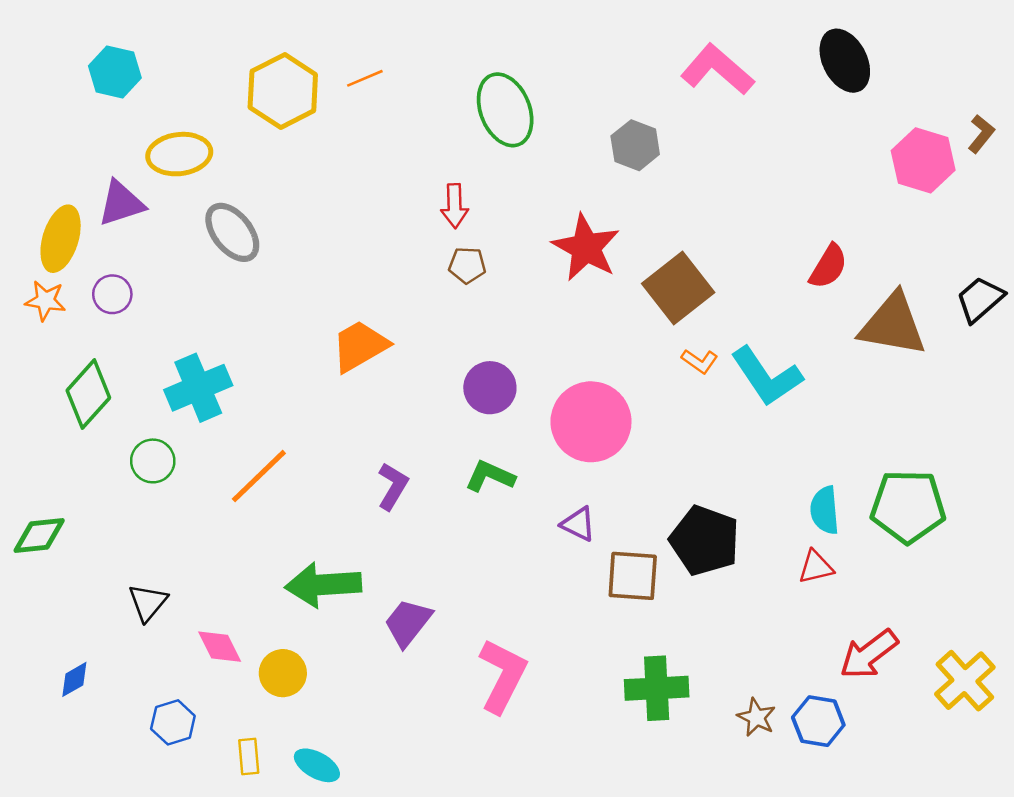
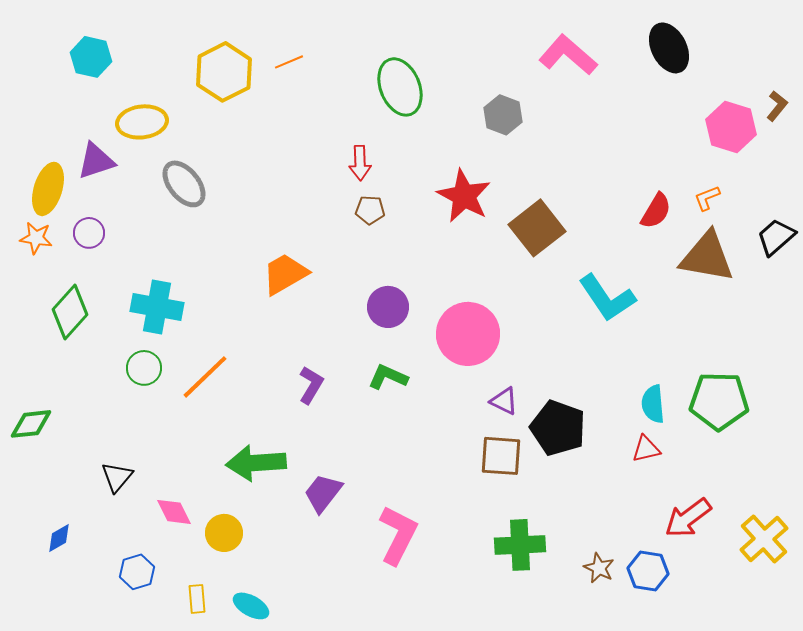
orange L-shape: (700, 361) -> (707, 198), moved, turned 124
cyan cross: (198, 388) -> (157, 307), turned 33
green circle: (153, 461) -> (144, 368), moved
purple triangle: (578, 524) -> (504, 401), moved

